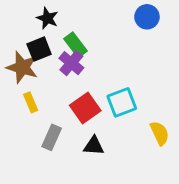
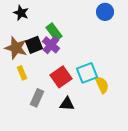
black star: (47, 18) -> (21, 13), moved
black square: (39, 49) -> (34, 45), moved
yellow semicircle: (160, 133) -> (102, 85), moved

